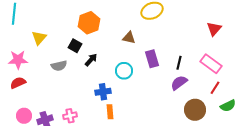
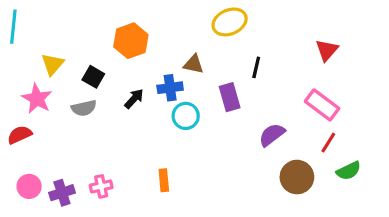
black square: (75, 46) -> (93, 77), moved
pink star: (18, 60) -> (37, 99), moved, turned 30
black line: (179, 63) -> (256, 67), moved
blue cross: (103, 92) -> (170, 88), moved

